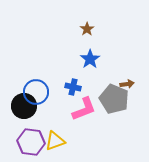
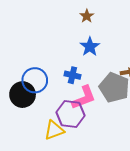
purple hexagon: (31, 142) -> (70, 114), moved

